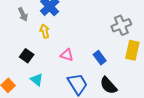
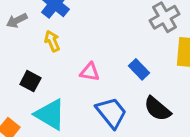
gray arrow: (23, 14) -> (17, 20), turned 96
cyan triangle: (37, 80) -> (50, 114), size x1.6

